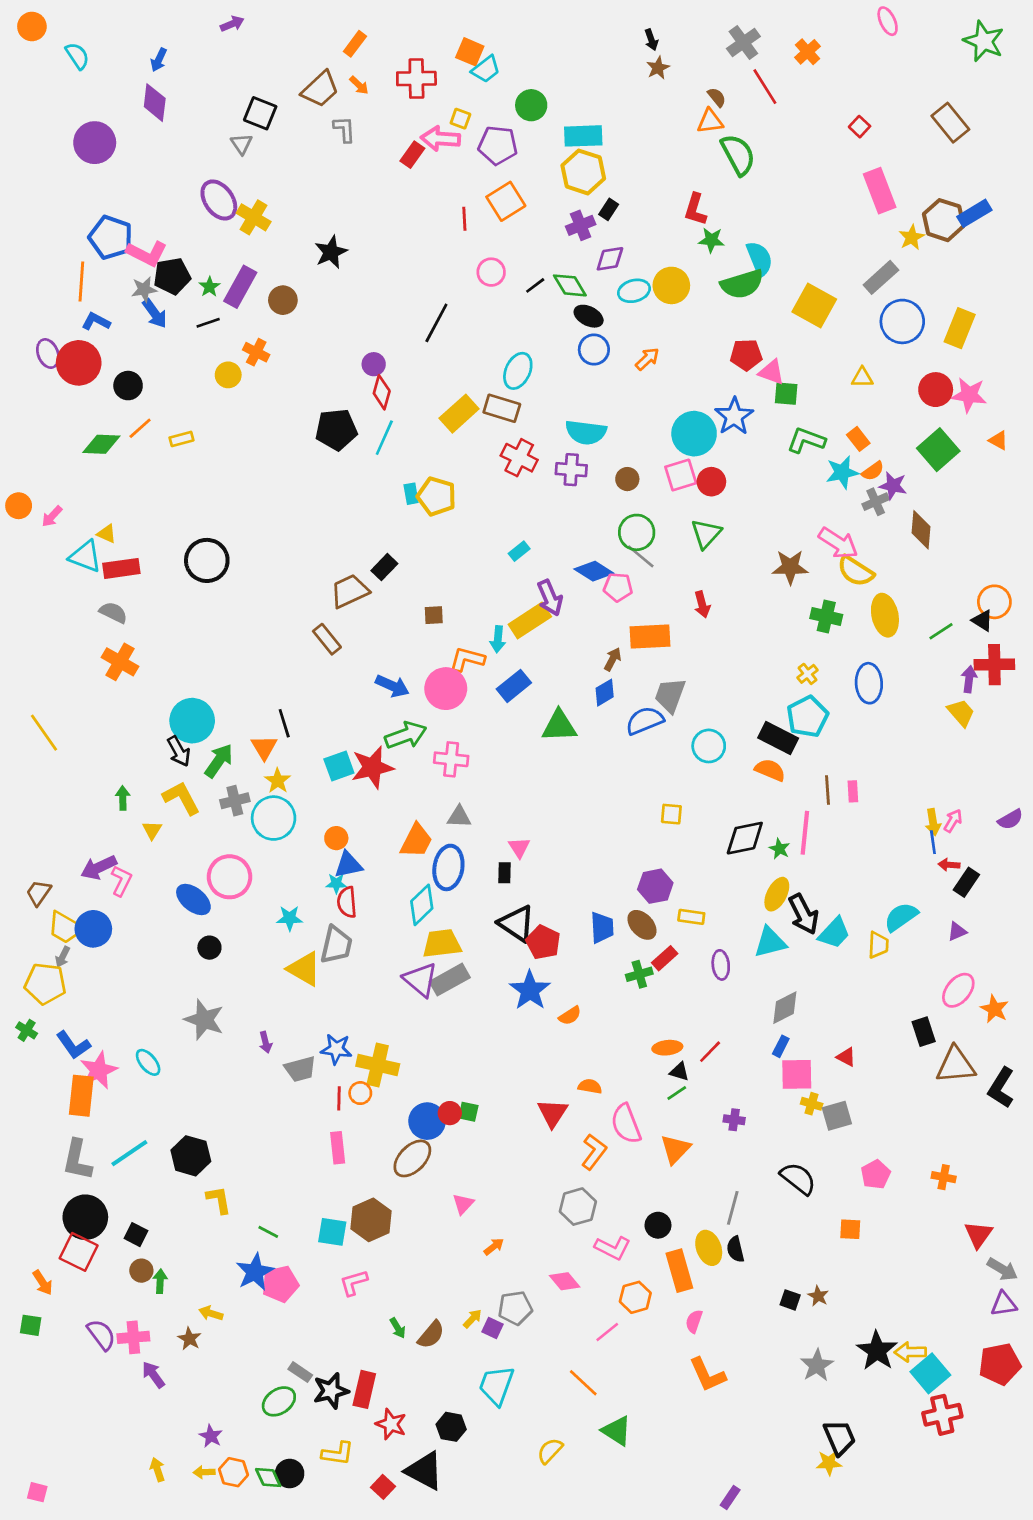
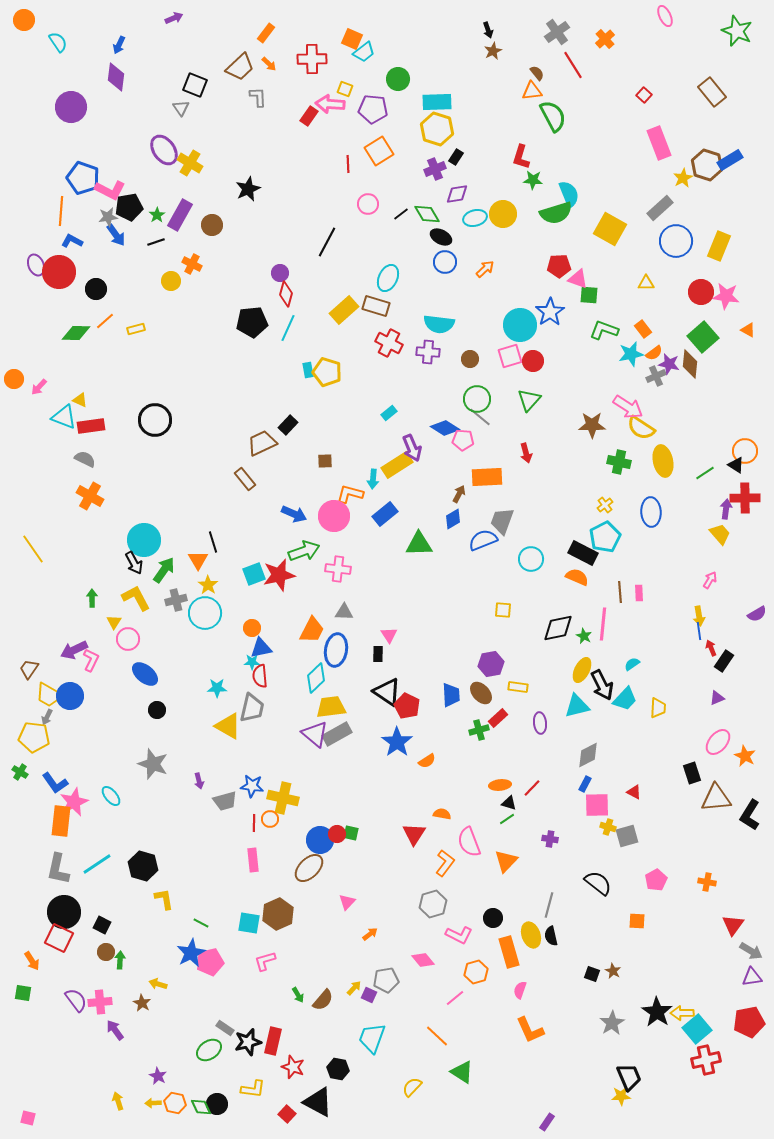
brown diamond: (921, 530) -> (690, 364), moved
pink arrow: (953, 821) -> (710, 580), moved
red arrow: (949, 865) -> (711, 648), turned 63
pink circle: (229, 877) -> (128, 639), moved, size x0.7
cyan semicircle: (901, 917) -> (632, 664), moved, size x0.6

